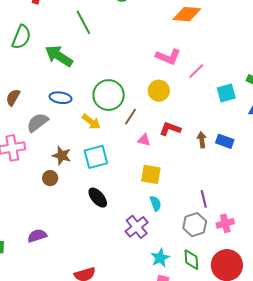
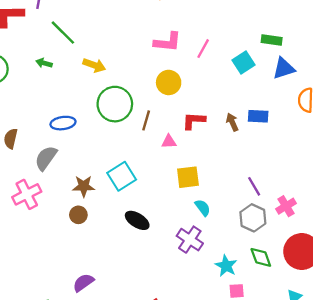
green arrow: (59, 56) -> (44, 63), moved, size x0.5
yellow arrow: (91, 122) -> (94, 65), moved

